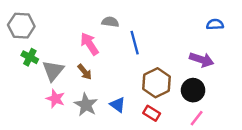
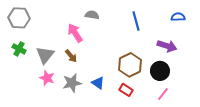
blue line: (135, 43) -> (136, 21), moved
green cross: (30, 57) -> (19, 49), moved
gray star: (86, 105) -> (72, 83), turned 30

